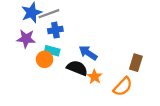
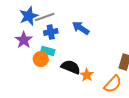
purple star: (26, 39) -> (24, 40), turned 30
blue arrow: (88, 53) -> (81, 28), moved

